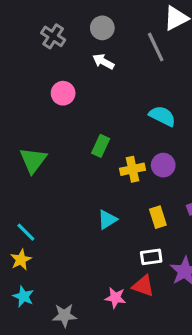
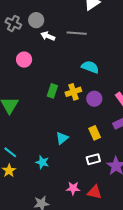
gray circle: (102, 28) -> (36, 20), moved
gray line: (156, 47) -> (77, 33), moved, turned -54
yellow cross: (132, 169) -> (73, 92), moved
red triangle: (143, 286) -> (95, 192), moved
cyan star: (23, 296) -> (42, 162), moved

